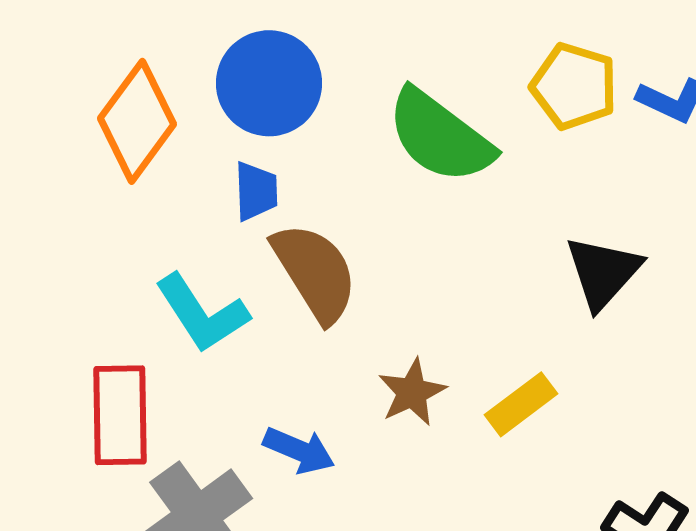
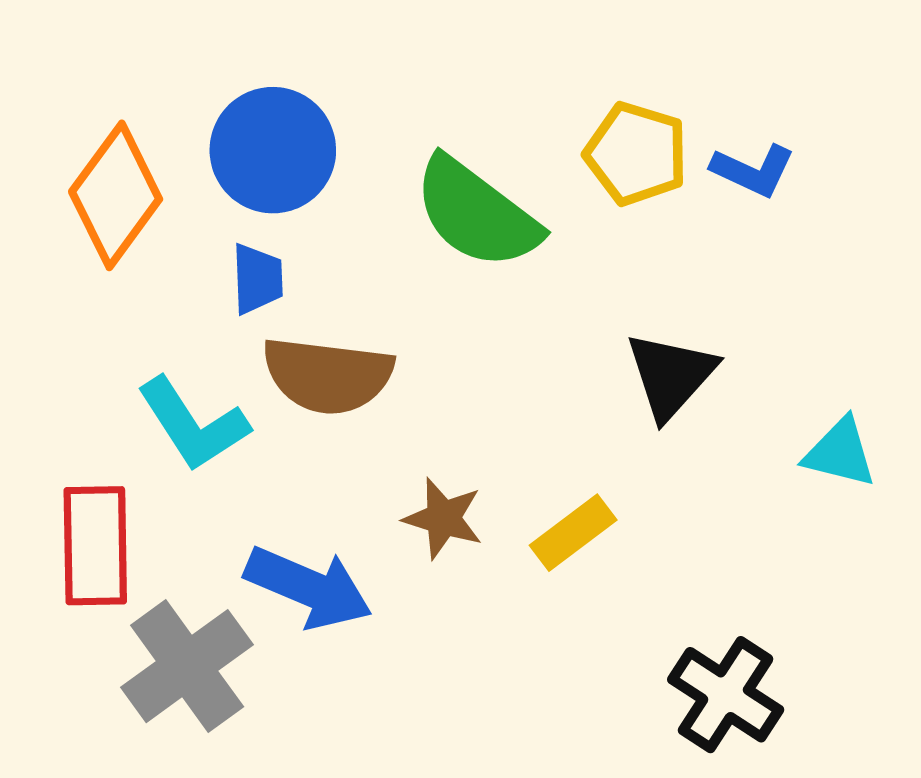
brown semicircle: (315, 272) -> (328, 375), turned 129
brown star: (412, 392) -> (443, 518), turned -30
blue arrow: (299, 450) -> (309, 587), size x1.5

